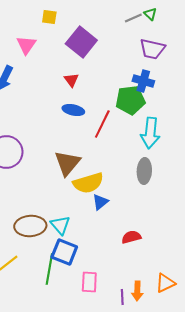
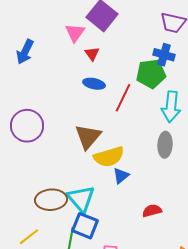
pink triangle: (26, 45) -> (75, 33), moved
cyan triangle: (60, 225) -> (81, 199), size x1.4

